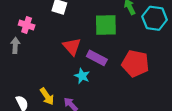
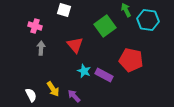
green square: (106, 25) -> (105, 26), turned -35
gray arrow: (15, 45) -> (41, 48), moved
purple rectangle: (97, 58) -> (104, 75), moved

